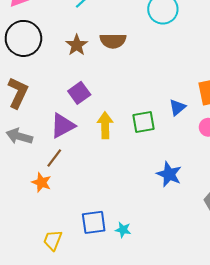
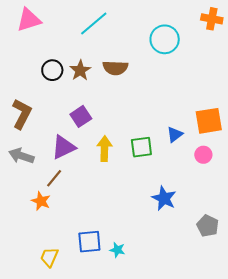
black circle: (23, 38) -> (52, 70), moved, size x0.6

